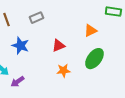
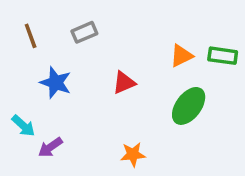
green rectangle: (113, 12) -> (223, 56), moved
orange star: (63, 71) -> (133, 154), moved

